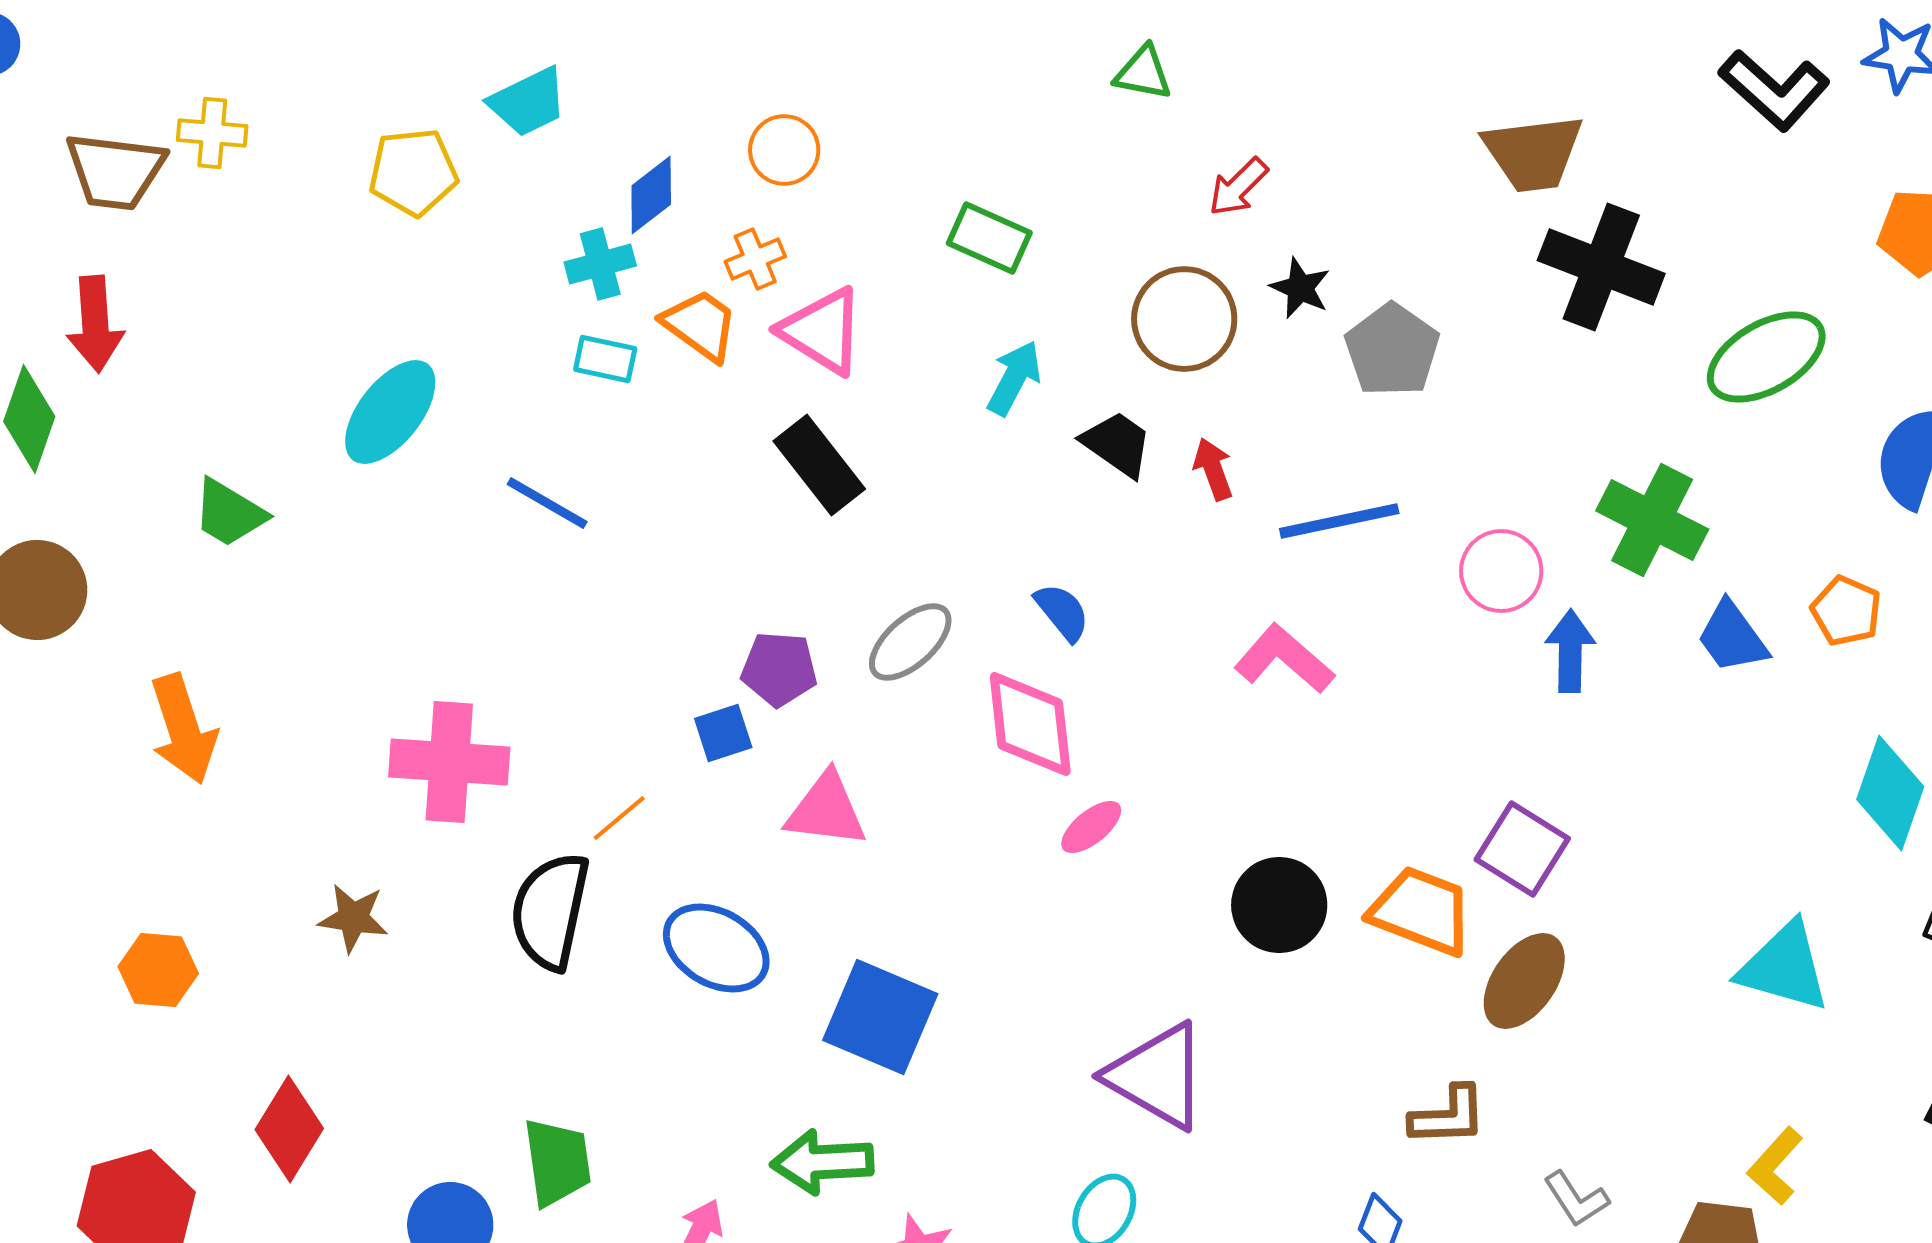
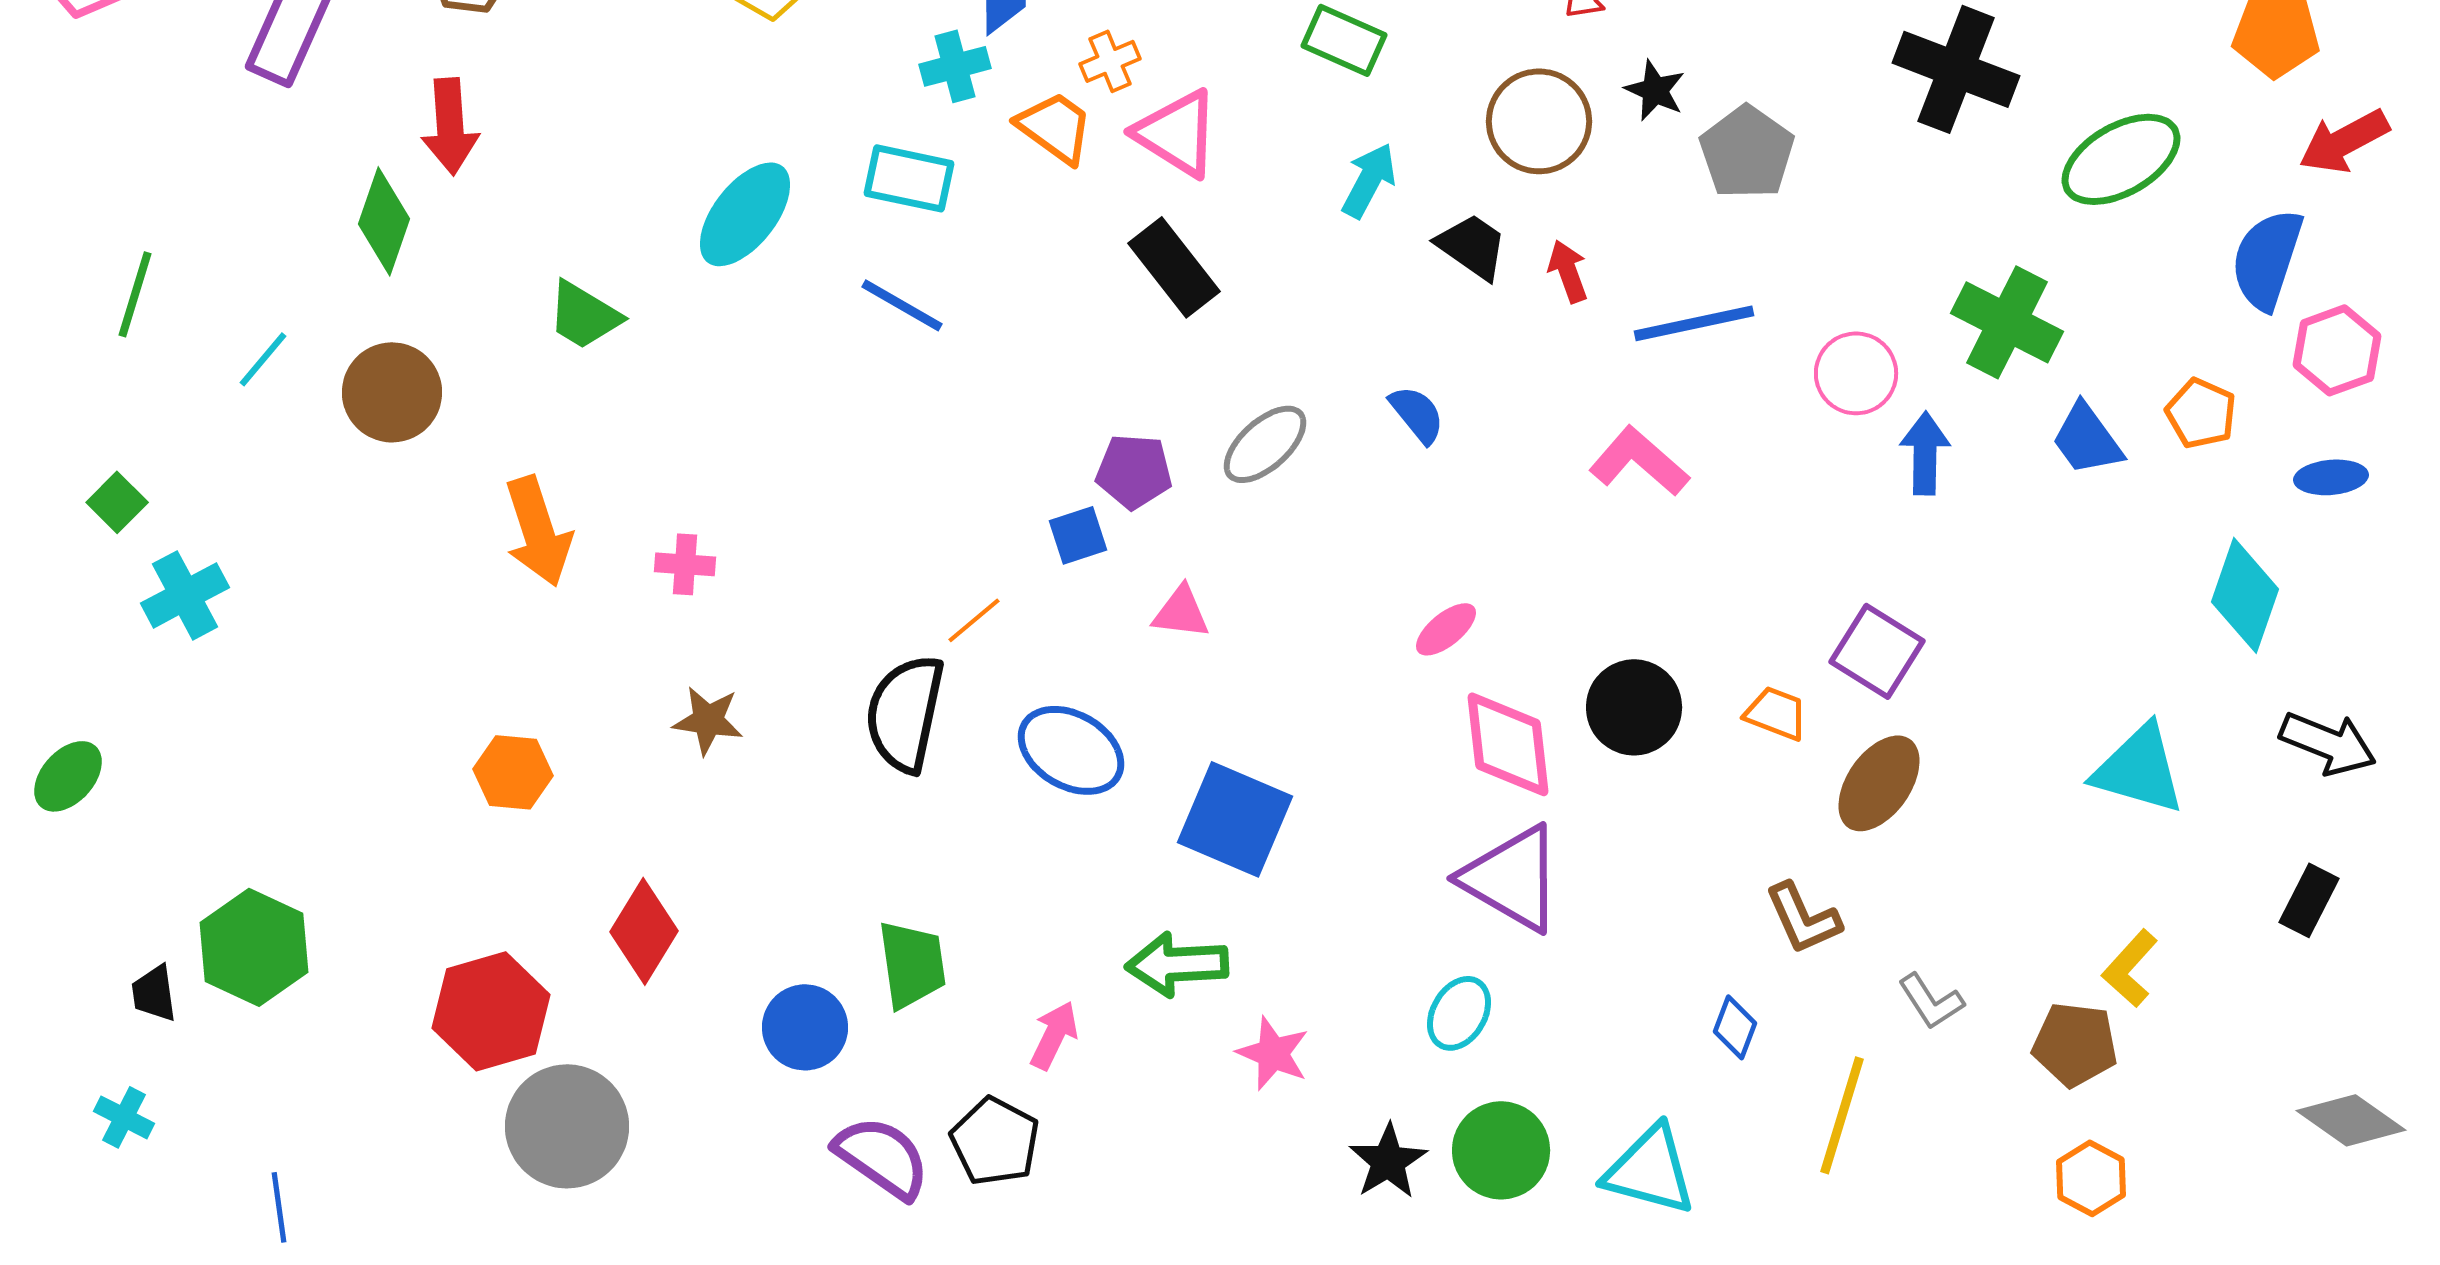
cyan rectangle: (605, 359) -> (909, 178), moved, size x1.4
pink diamond: (1030, 724) -> (1508, 744), moved
pink cross: (449, 762) -> (685, 564), moved, size x0.5
pink triangle: (826, 810) -> (1181, 612), size x0.7
orange trapezoid: (1421, 911) -> (1776, 713), size x0.6
brown L-shape: (1448, 1116) -> (1803, 918), turned 68

